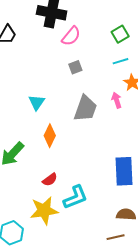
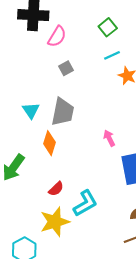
pink arrow: (117, 100) -> (109, 138), moved
gray trapezoid: (85, 108) -> (63, 112), moved

